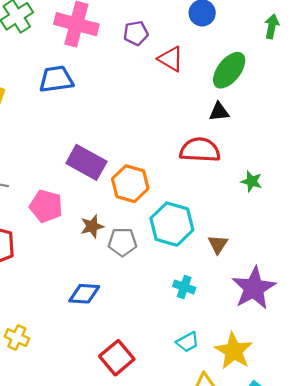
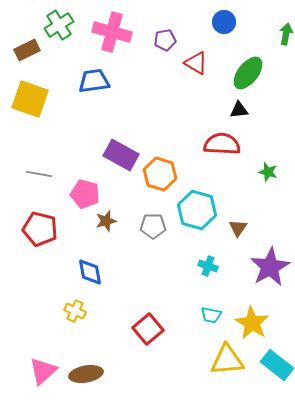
brown star: (92, 226) -> (106, 221), moved
blue diamond: (84, 294) -> (90, 272), moved, turned 76
yellow cross: (17, 338) -> (75, 311), moved
cyan trapezoid: (188, 342) -> (211, 315), turned 40

